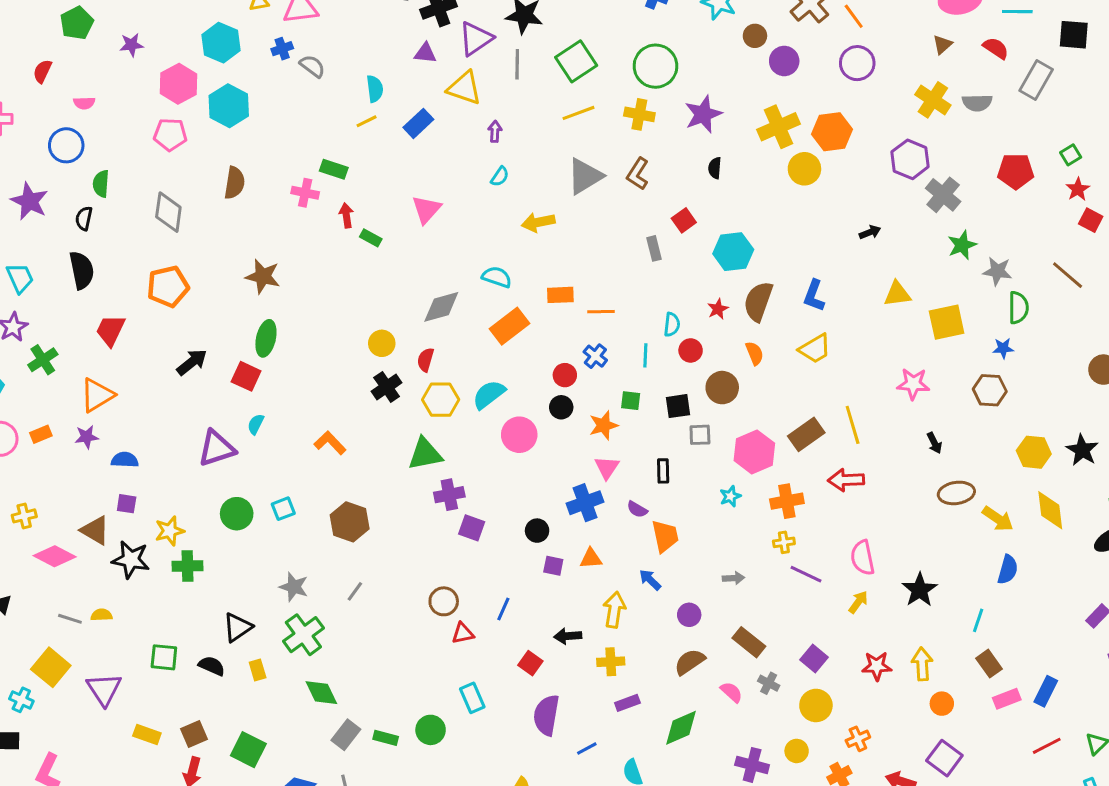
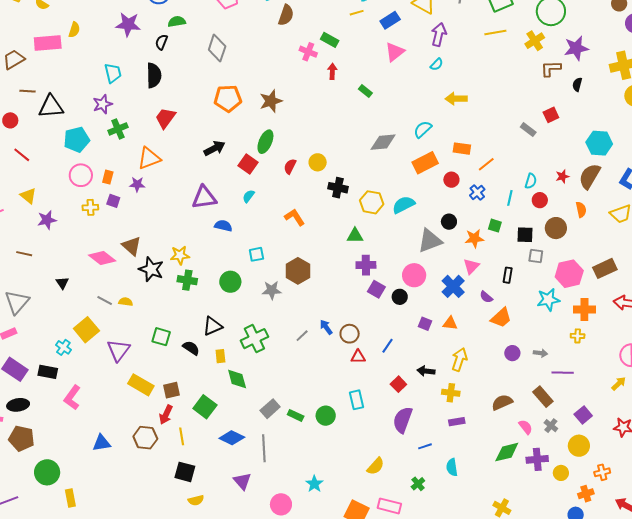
yellow cross: (639, 114) -> (535, 41), turned 36
purple arrow: (495, 131) -> (439, 34), size x1.6
brown L-shape: (638, 174) -> (551, 69), moved, turned 45
gray triangle: (585, 176) -> (430, 241), moved
brown semicircle: (235, 183) -> (286, 15), moved
green semicircle: (101, 184) -> (177, 22), turned 66
purple star: (29, 201) -> (128, 24), turned -30
pink triangle: (426, 209) -> (395, 52), moved
green rectangle: (371, 238) -> (365, 91), moved
gray rectangle: (654, 248) -> (528, 130), turned -49
cyan hexagon: (733, 252) -> (599, 143), moved
brown star: (263, 276) -> (271, 101), turned 30
cyan semicircle: (497, 277) -> (423, 129), turned -72
orange pentagon: (168, 287) -> (228, 98), moved
orange line: (601, 312) -> (486, 164), turned -48
yellow circle: (382, 343) -> (318, 162), moved
red semicircle: (426, 360) -> (290, 166), moved
red circle: (565, 375) -> (451, 180), moved
black cross: (387, 387) -> (338, 188), turned 36
orange rectangle: (41, 434) -> (108, 177), turned -64
pink circle: (519, 435) -> (414, 275), moved
purple triangle: (217, 448) -> (204, 197), moved
green triangle: (425, 454) -> (355, 236), size x0.7
blue semicircle: (125, 460) -> (223, 226), moved
cyan star: (730, 496) -> (548, 300), size x1.6
blue cross: (585, 503) -> (453, 286), turned -35
purple square: (127, 504) -> (113, 201), moved
green circle: (237, 514) -> (230, 282), moved
yellow cross: (24, 516) -> (90, 207), moved
black circle: (537, 531) -> (400, 297), moved
orange trapezoid: (665, 536) -> (501, 318), turned 50
purple line: (806, 574) -> (563, 373), moved, turned -35
blue arrow: (650, 580) -> (326, 327), moved
gray star: (294, 587) -> (272, 290), moved, turned -30
gray line: (355, 591) -> (302, 336), moved
purple circle: (689, 615) -> (512, 353), moved
green diamond: (321, 693) -> (237, 379), moved
green diamond: (681, 728) -> (507, 452), moved
yellow rectangle: (147, 735) -> (141, 385), size x1.4
purple cross: (752, 765) -> (537, 459), moved, turned -30

